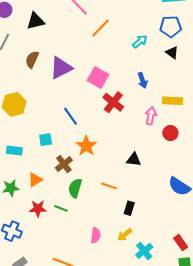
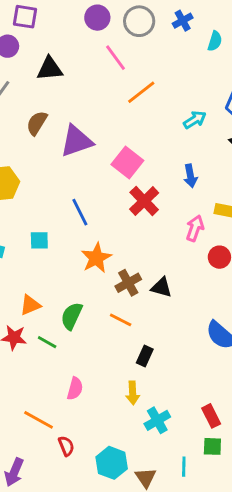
brown cross: (64, 164) -> (128, 283), moved
orange triangle: (35, 180) -> (30, 305), moved
pink semicircle: (96, 235) -> (75, 389), moved
yellow arrow: (125, 235) -> (133, 393), turned -63

